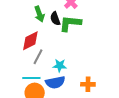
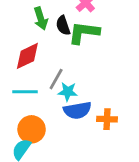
gray line: (38, 57) -> (56, 79), moved
cyan line: (31, 78) -> (25, 92), moved
blue semicircle: (55, 82) -> (77, 110), moved

